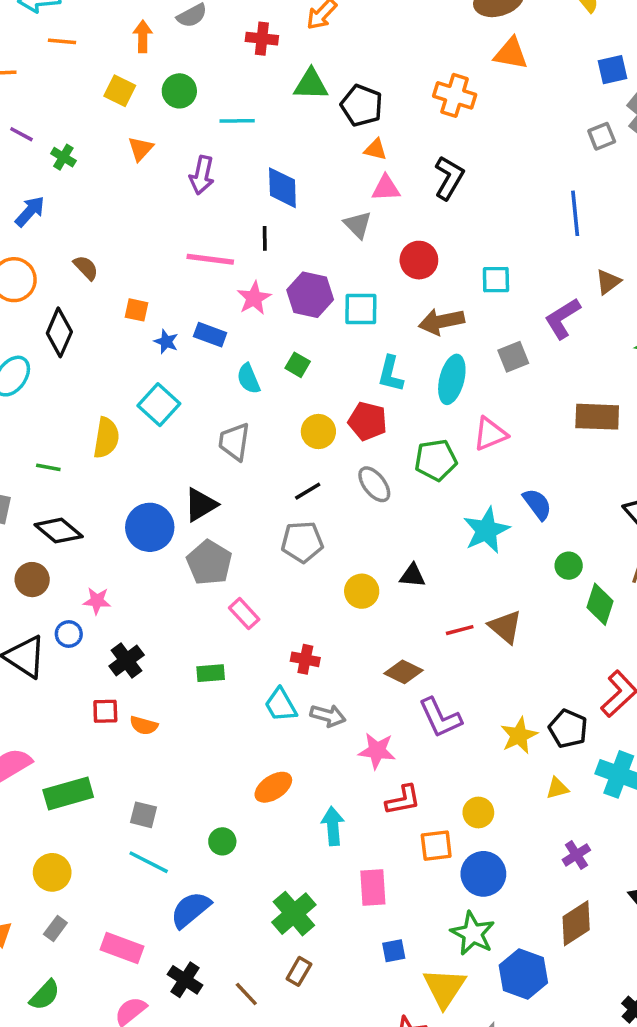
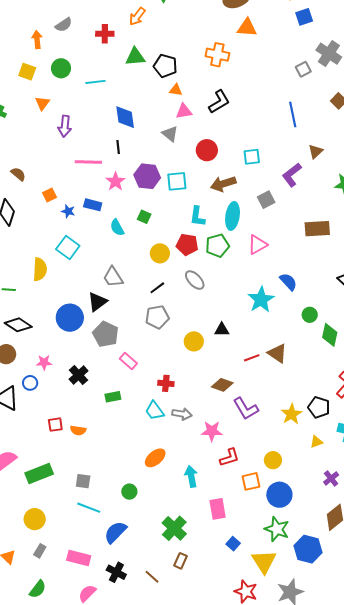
blue square: (612, 70) -> (304, 17), moved
purple arrow: (202, 175) -> (65, 126), moved
black L-shape: (449, 178) -> (219, 102), turned 35
orange square: (137, 310) -> (50, 195), turned -32
gray trapezoid: (234, 442) -> (113, 277), moved, turned -35
green pentagon: (436, 460) -> (217, 246), moved
black cross: (127, 660) -> (79, 375), moved
blue square: (394, 951) -> (233, 544), turned -32

